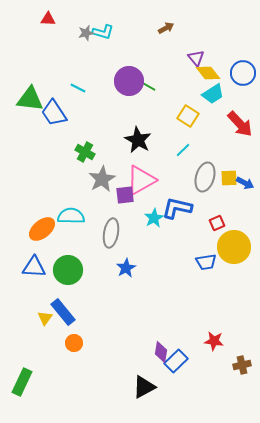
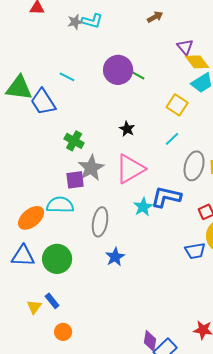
black star: (138, 140) -> (127, 129), size x0.6
purple square: (125, 195) -> (75, 180), moved
blue rectangle: (63, 312) -> (52, 301), size x0.6

